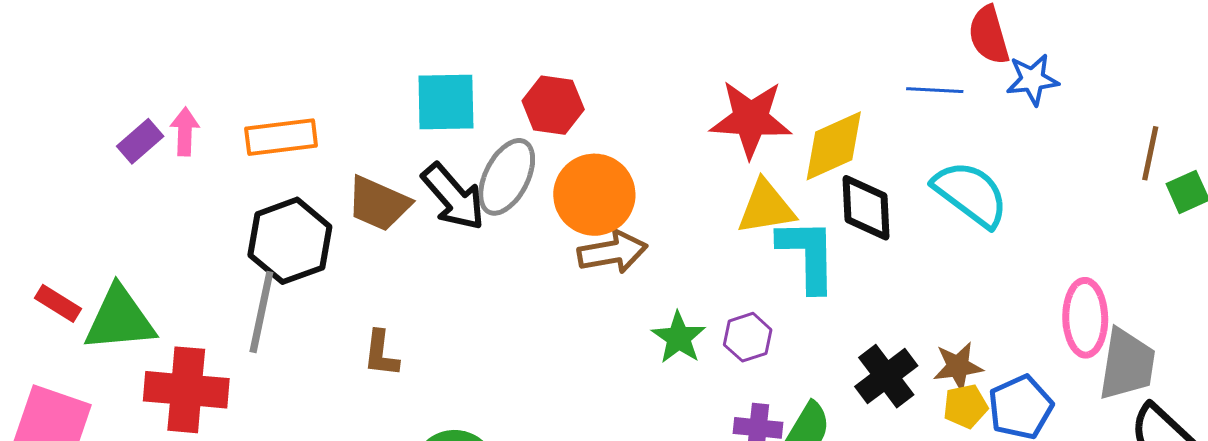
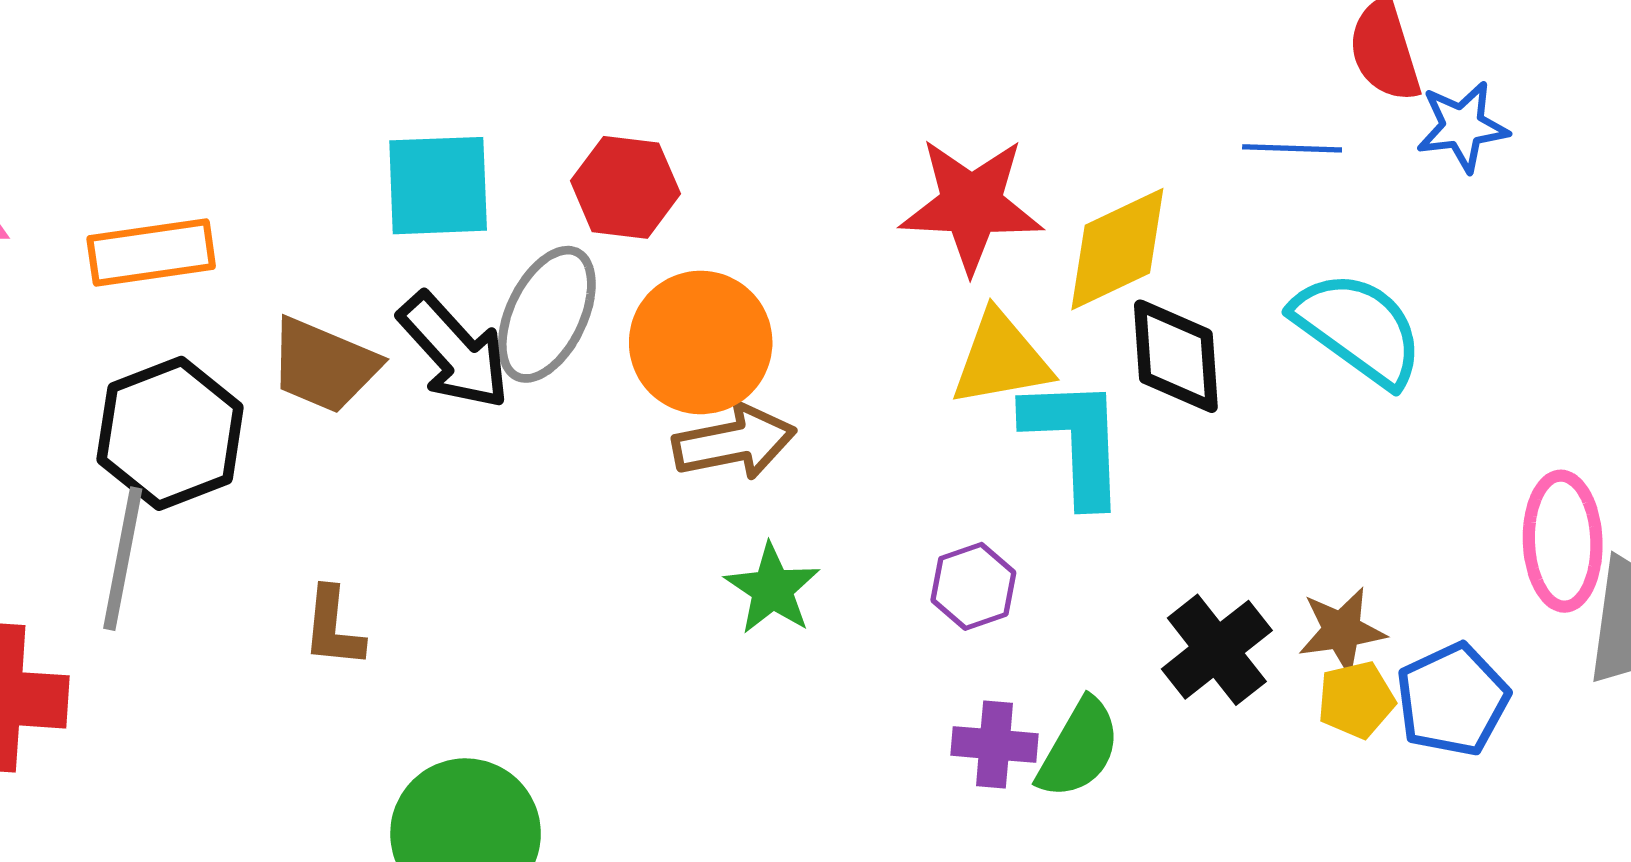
green star: (679, 338) -> (772, 589), moved

